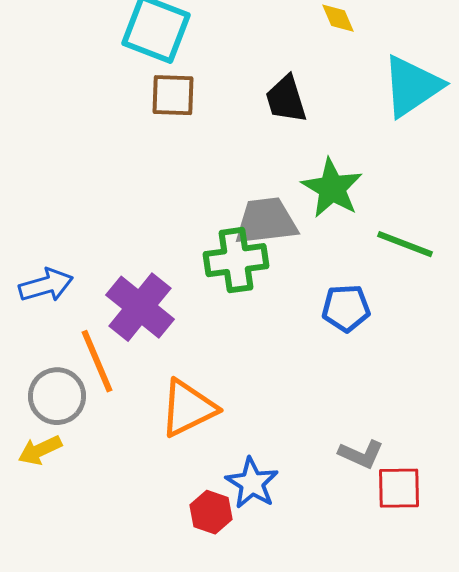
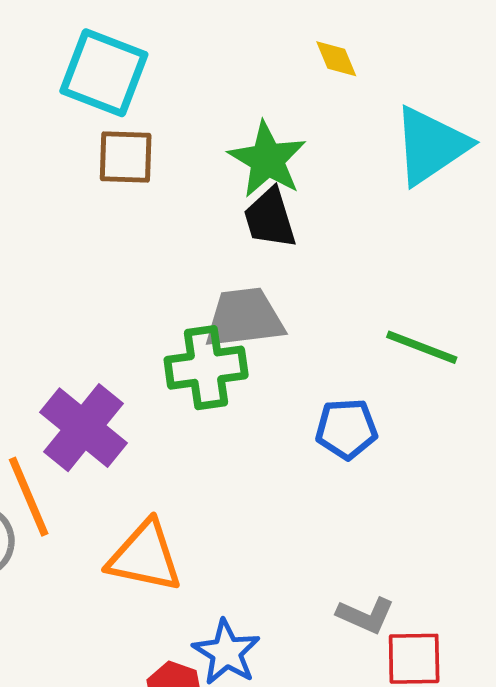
black trapezoid: (286, 99) -> (270, 218), moved
green star: (332, 188) -> (267, 160), moved
orange triangle: (188, 408) -> (145, 557), turned 38

